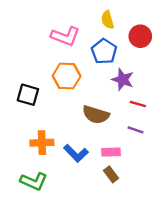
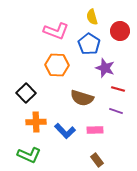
black square: (28, 95) -> (26, 93), moved, turned 30
brown rectangle: (111, 174) -> (97, 160), moved

